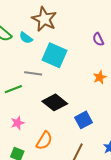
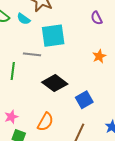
cyan square: (55, 55) -> (53, 36), turned -30
green line: (13, 89) -> (13, 71), turned -60
pink star: (18, 123) -> (11, 117), moved

